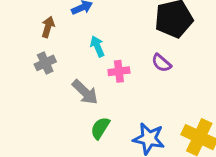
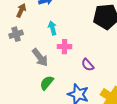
purple semicircle: (161, 63) -> (88, 65), moved

